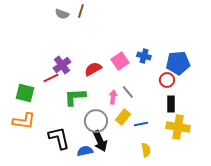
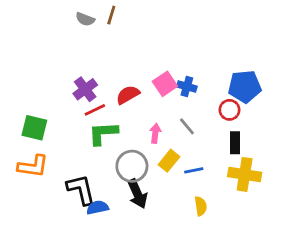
blue cross: (144, 56) -> (187, 87), moved
red line: (51, 78) -> (95, 110), moved
gray line: (128, 92) -> (187, 126), moved
blue semicircle: (85, 151) -> (98, 207), moved

